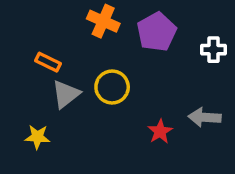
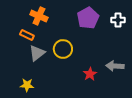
orange cross: (103, 21) -> (39, 16), moved
white cross: (214, 50) -> (118, 20), moved
yellow star: (37, 137) -> (27, 85), moved

